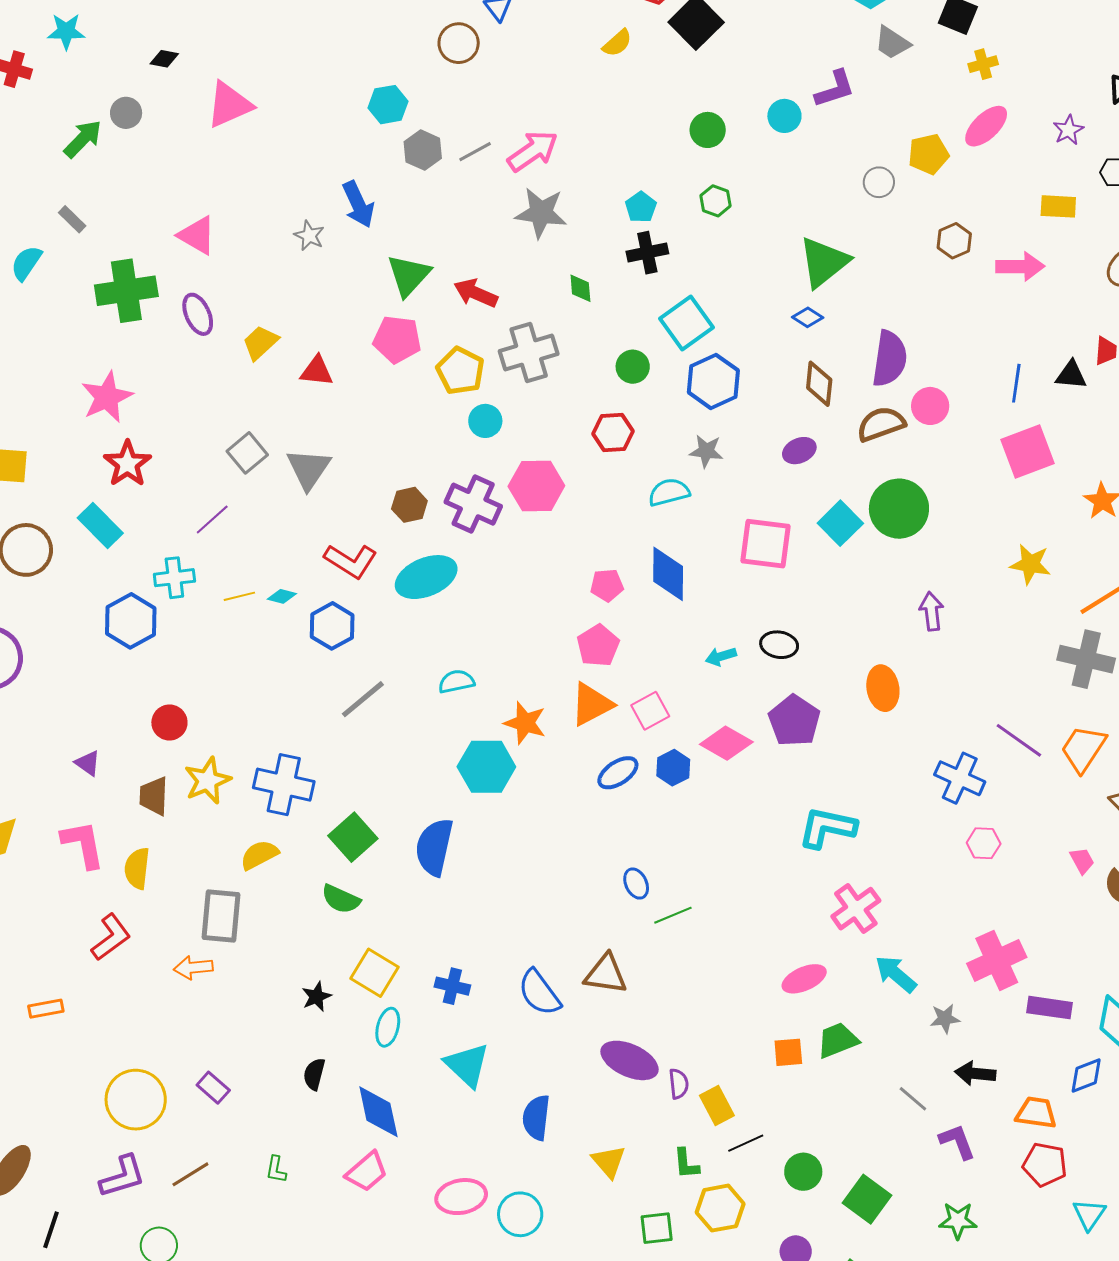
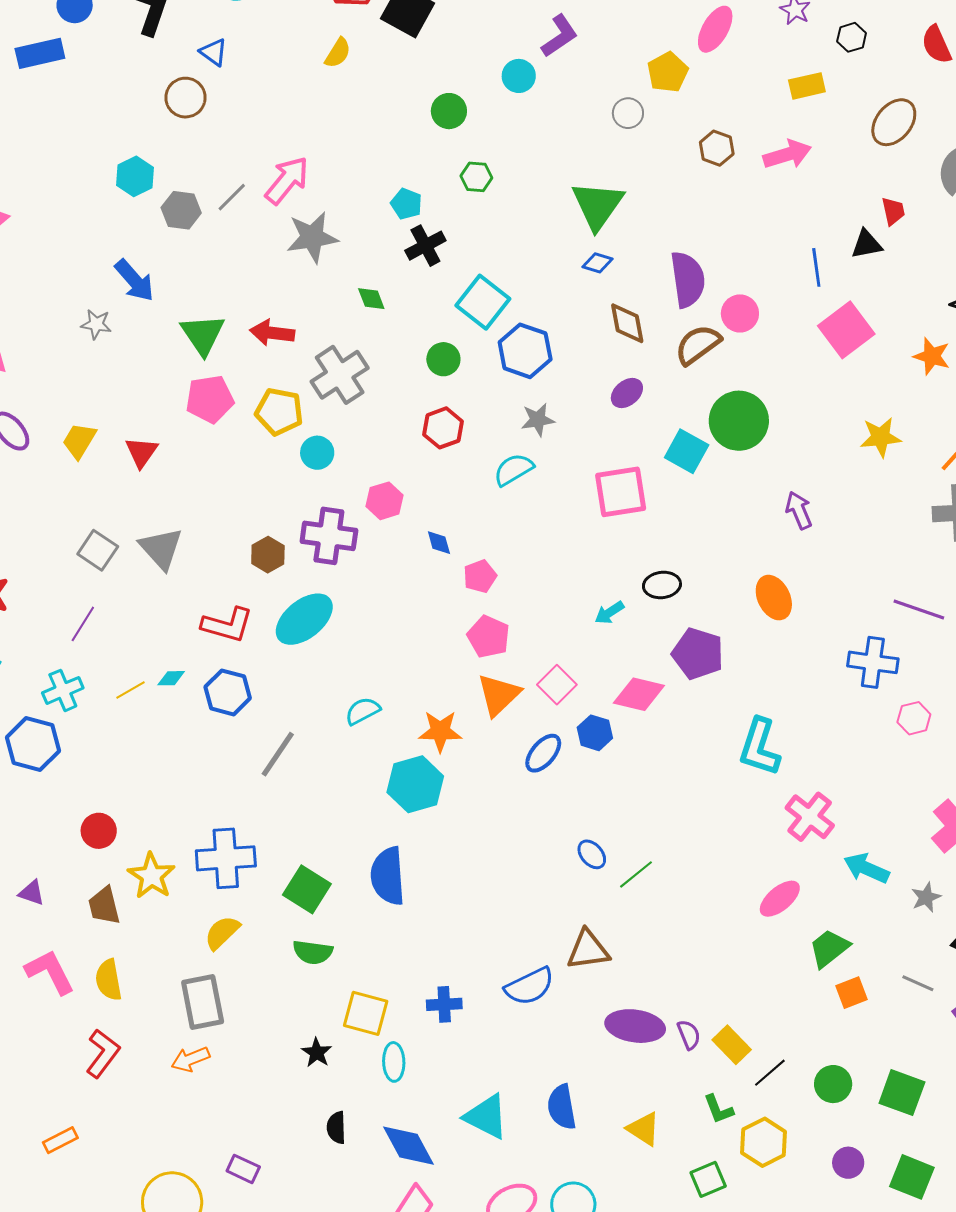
red triangle: (317, 371) -> (141, 452), turned -45
pink hexagon: (536, 486) -> (385, 501), size x0.7
blue diamond: (668, 574) -> (439, 543), moved, size x0.5
cyan L-shape: (827, 828) -> (759, 747), turned -68
blue semicircle: (539, 993) -> (530, 986), turned -63
orange square: (788, 1052) -> (852, 993), moved
cyan triangle: (467, 1065) -> (486, 1117), moved

